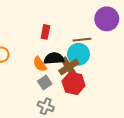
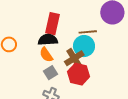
red rectangle: (45, 32) -> (53, 24), size x1.5
black semicircle: (54, 58) -> (48, 40), moved

